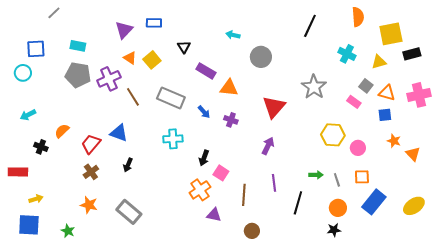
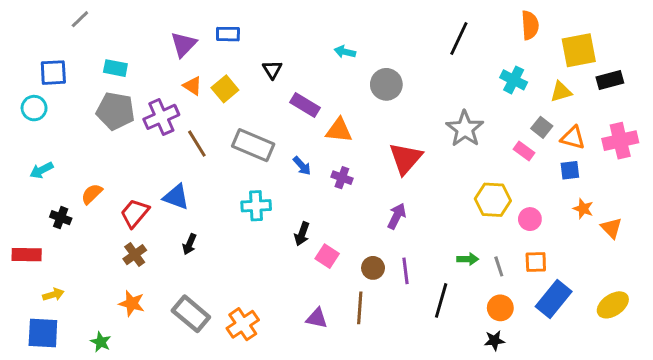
orange cross: (200, 190) -> (243, 324), moved
brown line: (244, 195) -> (360, 308), moved
brown circle: (252, 231) -> (373, 268), moved

